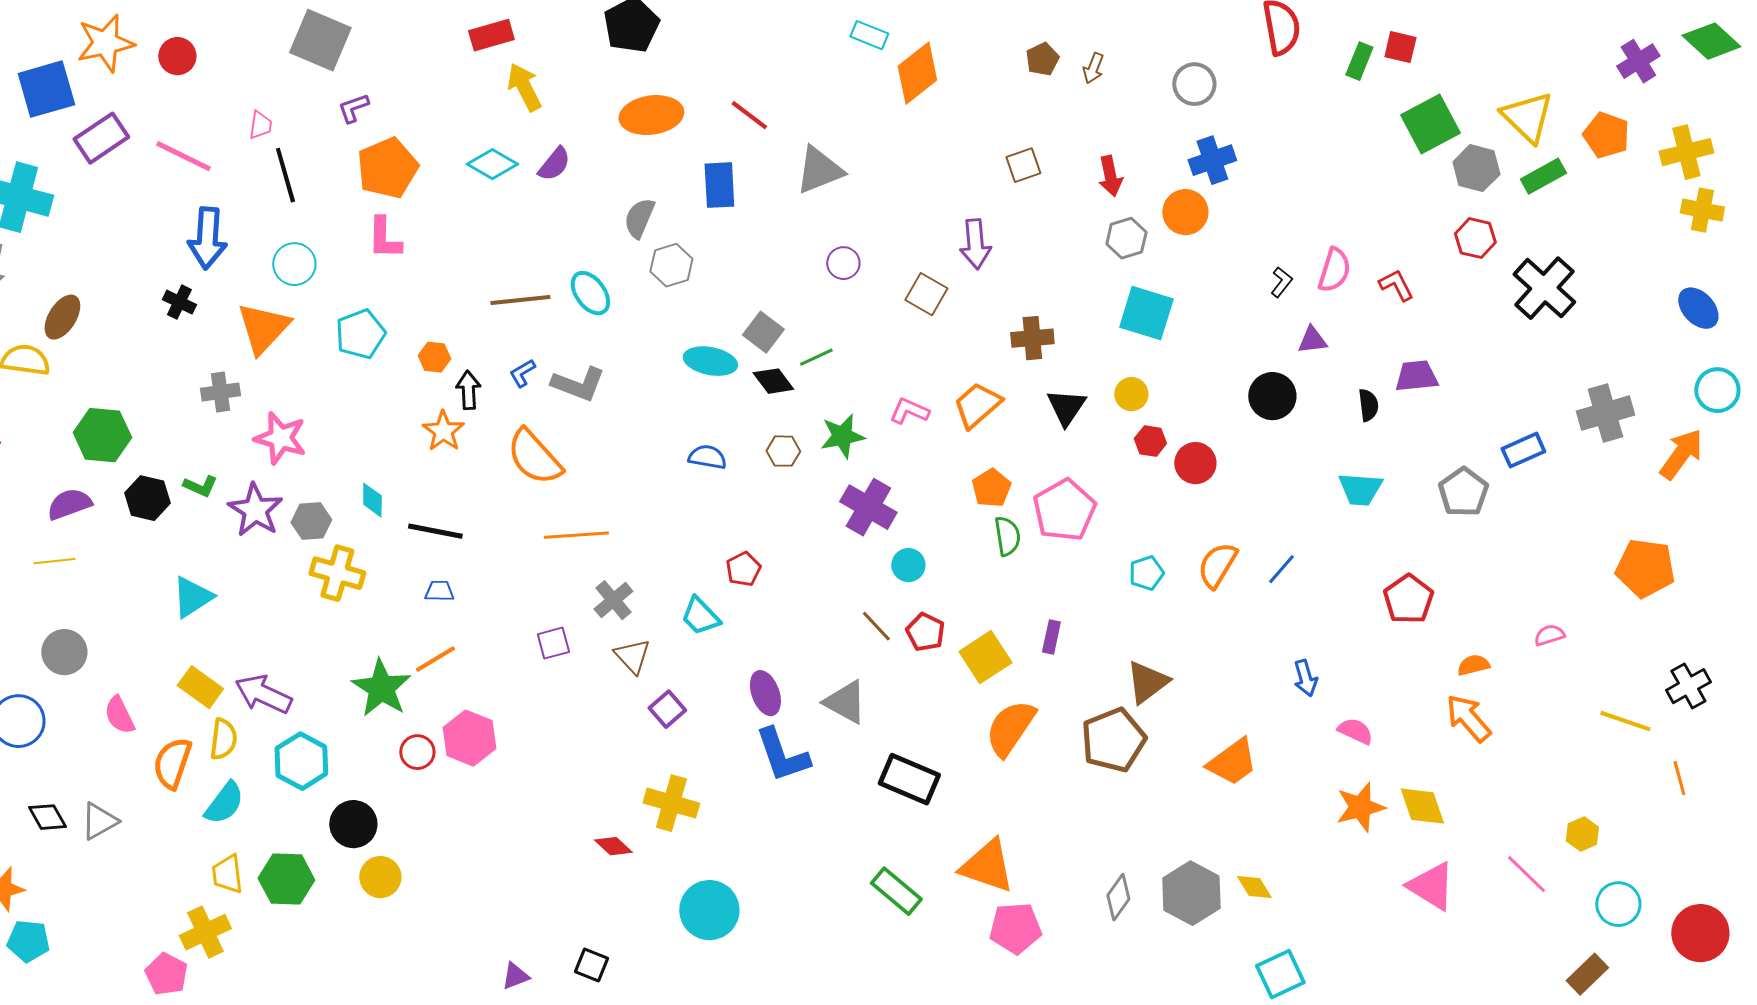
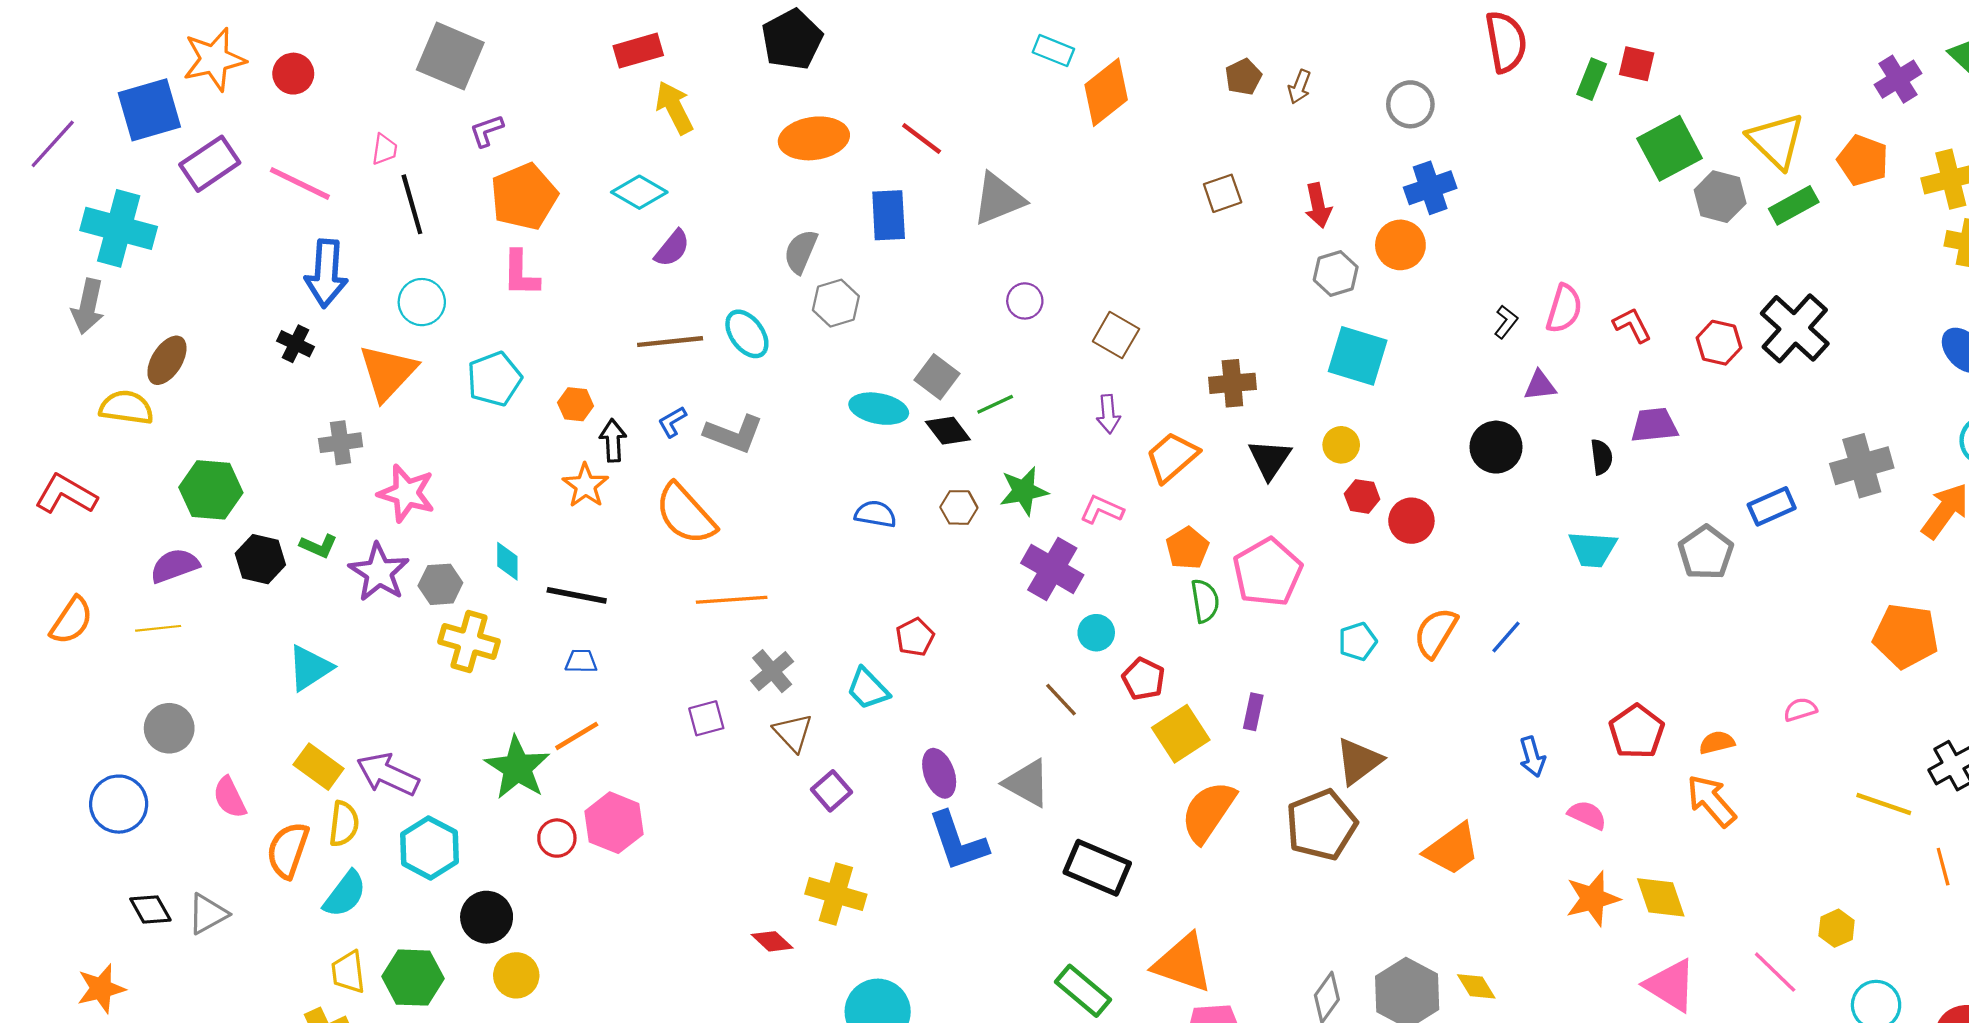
purple semicircle: (554, 164) -> (672, 248), moved
red hexagon: (1475, 238) -> (1719, 343), moved
purple arrow: (975, 244) -> (1108, 414), moved, size x0.7
pink L-shape: (909, 411) -> (1102, 510), moved
red pentagon: (1408, 599) -> (1637, 732), moved
red pentagon: (925, 632) -> (1143, 679), moved

